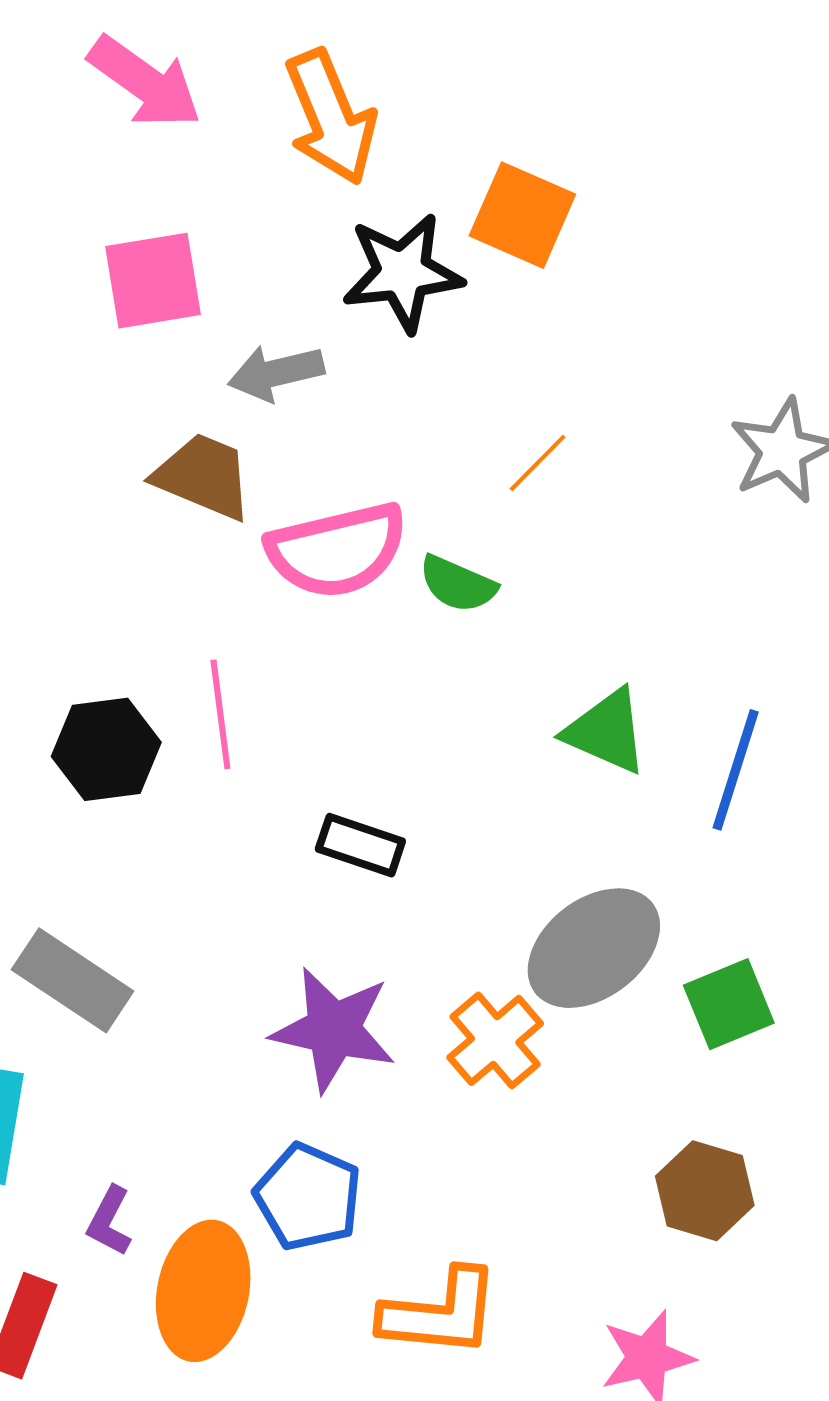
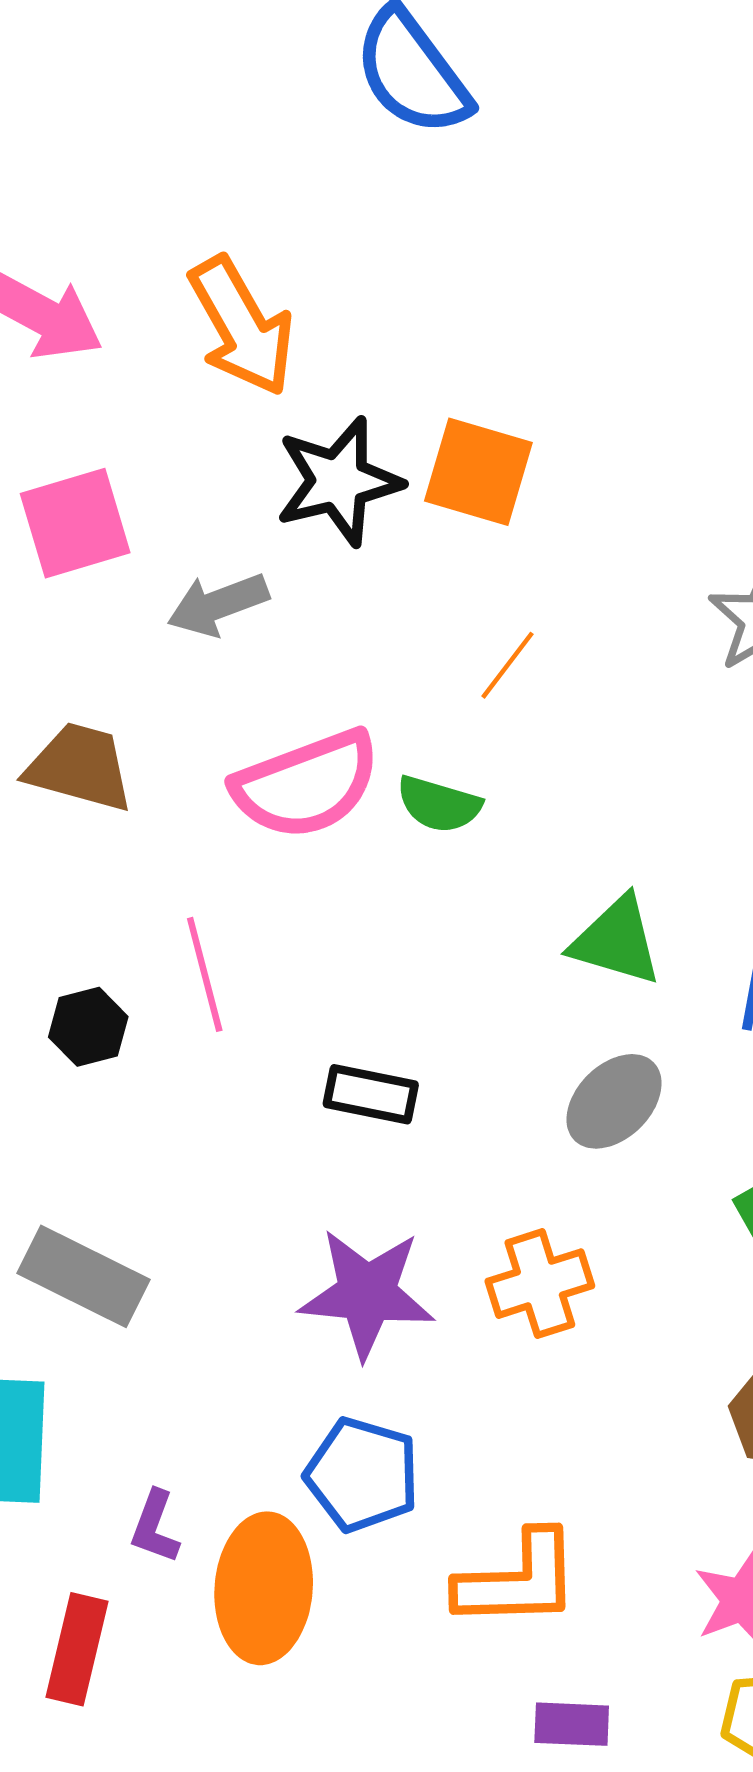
orange square: (522, 215) -> (478, 472), moved
brown trapezoid: (203, 476) -> (80, 767), moved
black hexagon: (106, 749) -> (88, 1027), size x0.7
gray ellipse: (594, 948) -> (614, 1101), moved, size x0.7
orange cross: (495, 1040) -> (540, 1284), turned 30

